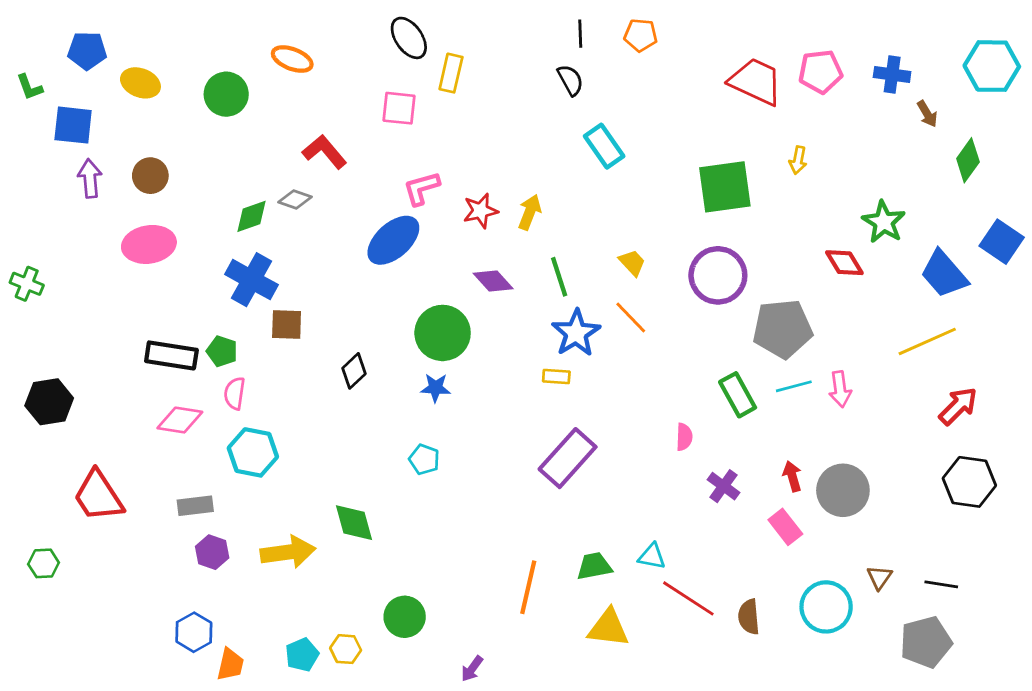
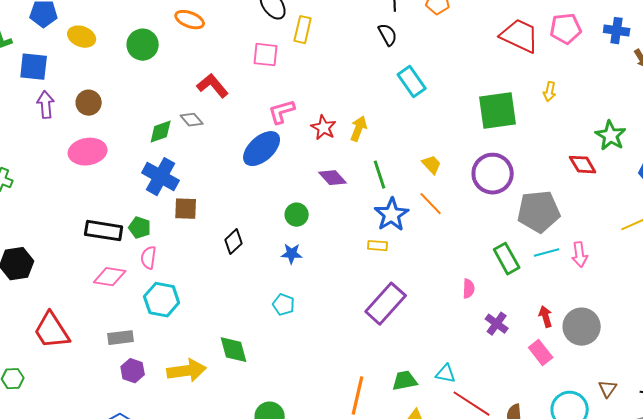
gray diamond: (295, 200) -> (192, 120), turned 30
red star: (480, 211) -> (324, 128), turned -30
green circle: (443, 333) -> (297, 215), size x0.6

